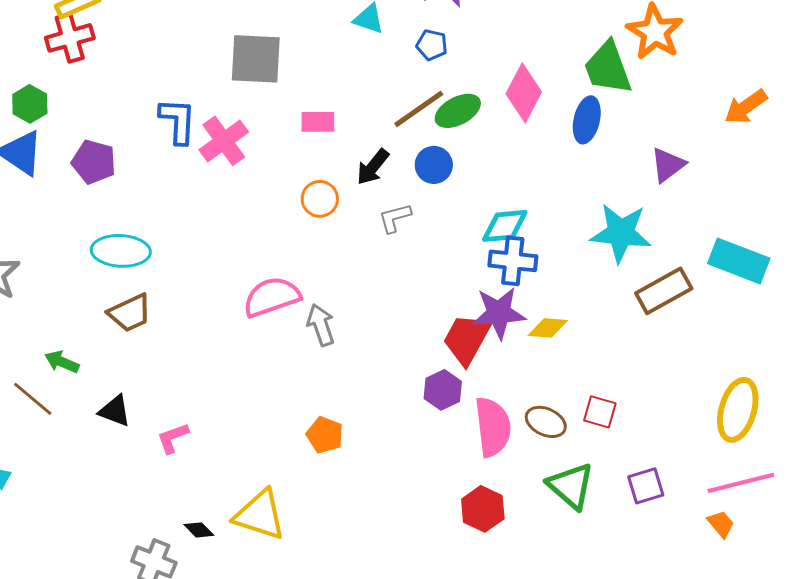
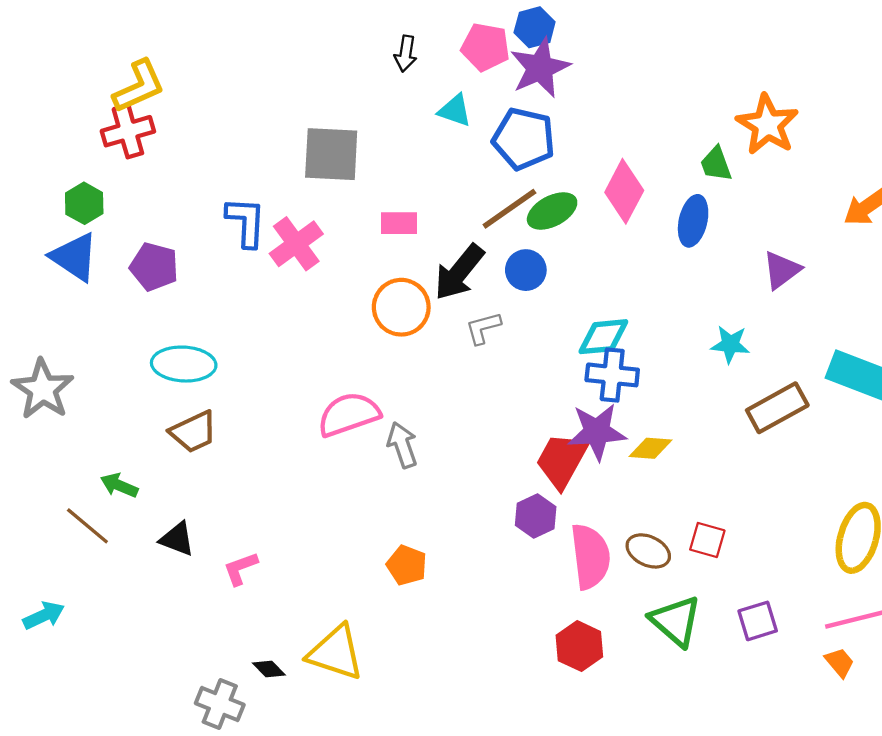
blue pentagon: (432, 45) -> (524, 139), size x1.8
green trapezoid: (608, 68) -> (716, 164), size x0.6
black arrow: (373, 167) -> (459, 272), size x1.4
orange circle: (320, 199) -> (401, 307), size x1.4
cyan star: (621, 233) -> (730, 344), size x0.6

